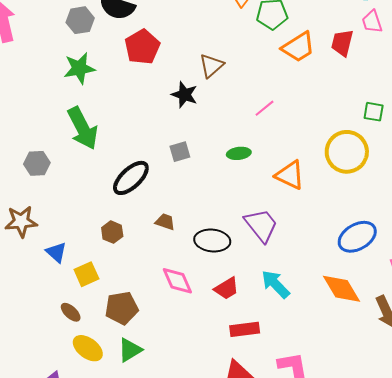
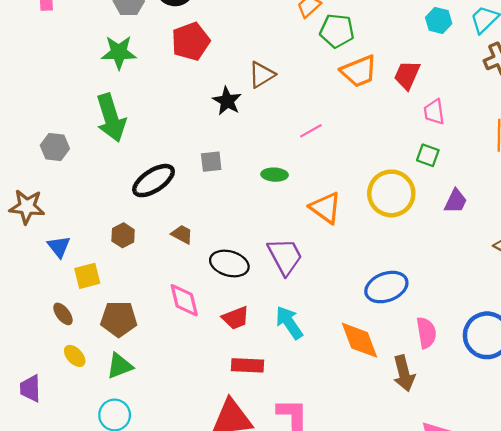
pink trapezoid: (372, 22) -> (434, 112), moved
yellow ellipse: (88, 348) -> (75, 356), size x0.7

